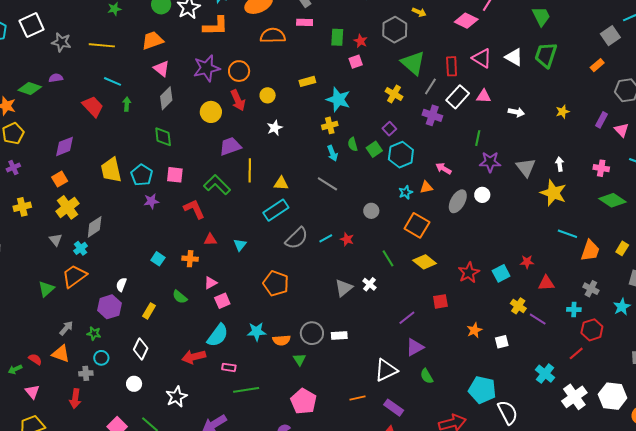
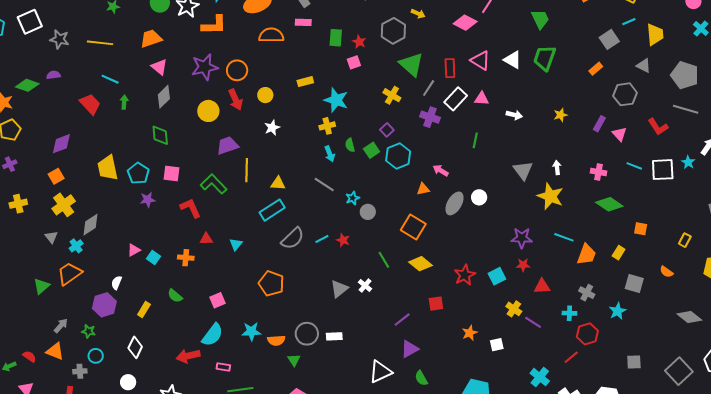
purple star: (490, 162) -> (522, 238), moved
cyan star: (406, 192) -> (353, 198), moved
pink triangle: (211, 283) -> (134, 250), moved

